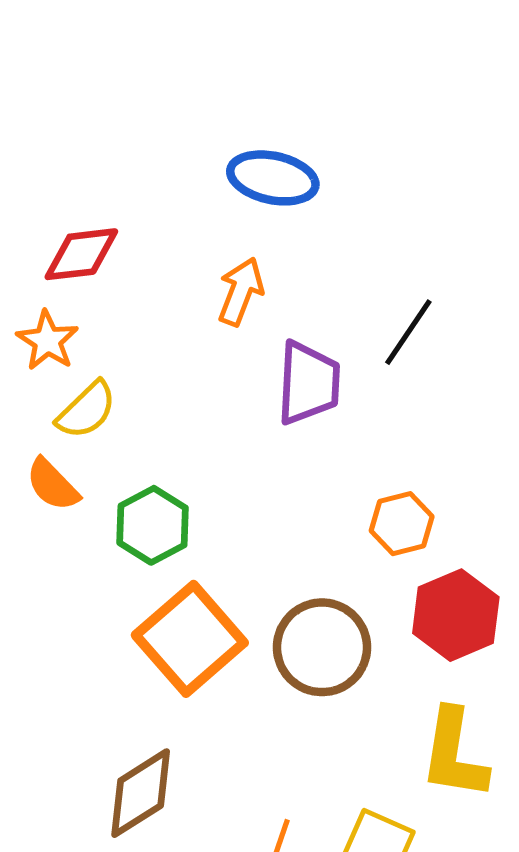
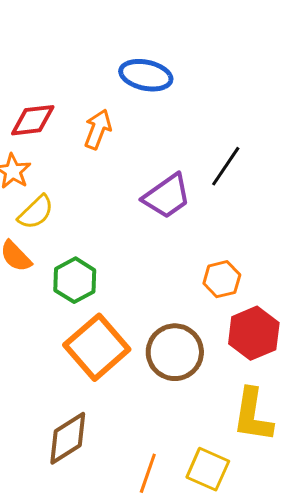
orange arrow: (241, 291) -> (98, 129), moved
purple trapezoid: (308, 383) -> (167, 196), turned 52

